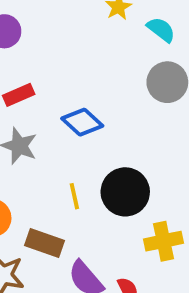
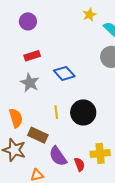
yellow cross: (163, 241) -> (100, 153), moved

